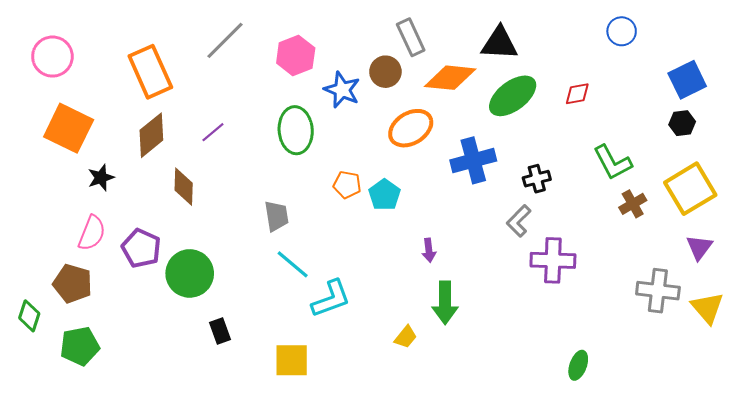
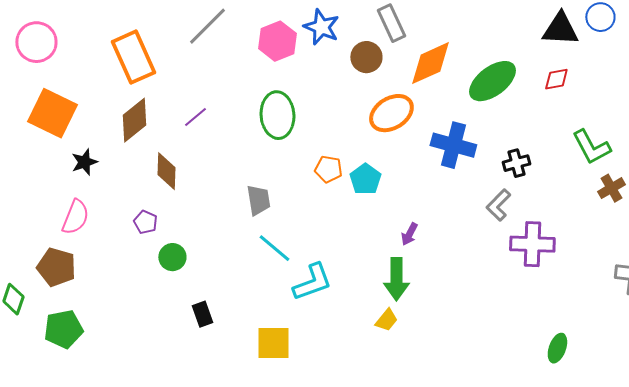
black triangle: (500, 43) -> (560, 29), moved
orange diamond: (450, 78) -> (430, 63), turned -30
blue star: (342, 90) -> (321, 27), moved
blue cross: (473, 160) -> (453, 145), turned 30
purple pentagon: (141, 248) -> (145, 222), moved, size x0.6
purple arrow: (429, 250) -> (409, 234), turned 35
green circle: (190, 273) -> (172, 257), size x0.6
green arrow: (445, 303) -> (396, 279), moved

